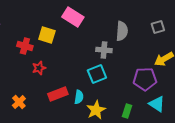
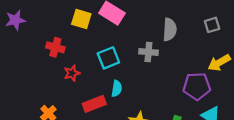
yellow square: (47, 35) -> (81, 19), moved
cyan square: (97, 74) -> (108, 58), moved
cyan semicircle: (79, 97) -> (117, 89), moved

